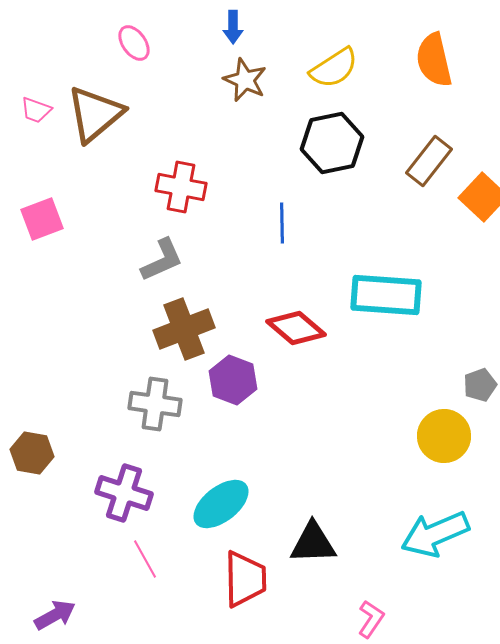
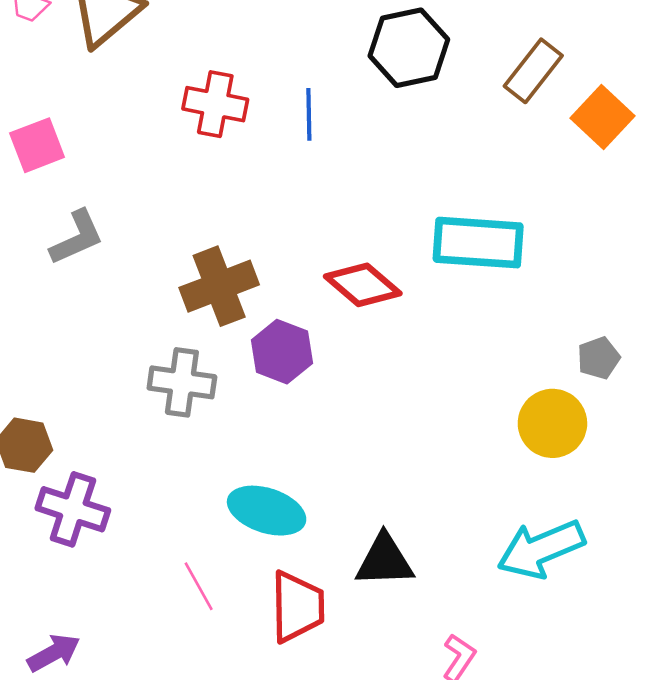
blue line: (282, 223) -> (309, 114), moved
gray L-shape: (162, 260) -> (77, 237), moved
purple cross: (124, 493) -> (73, 509), moved
cyan ellipse: (221, 504) -> (267, 511), turned 56
pink line: (145, 559) -> (199, 586), moved

